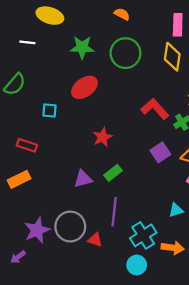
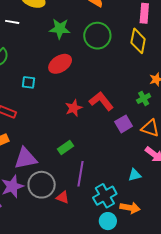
red L-shape: (155, 109) -> (101, 101), moved
green rectangle: (113, 173) -> (66, 147), moved
purple triangle: (83, 179) -> (26, 158), moved, size x1.4
cyan circle: (137, 265) -> (108, 221), moved

